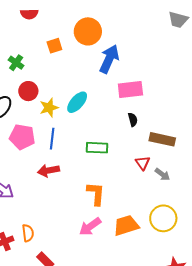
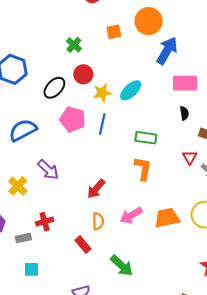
red arrow: (48, 171) -> (96, 189), moved, turned -45
orange L-shape: (96, 194) -> (143, 169), moved
orange semicircle: (28, 233) -> (98, 221), moved

